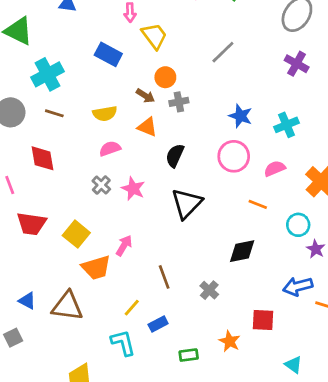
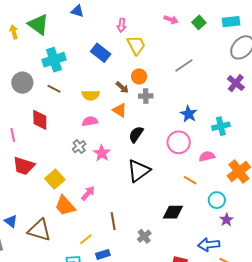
orange trapezoid: (96, 268) -> (65, 206), turned 55

